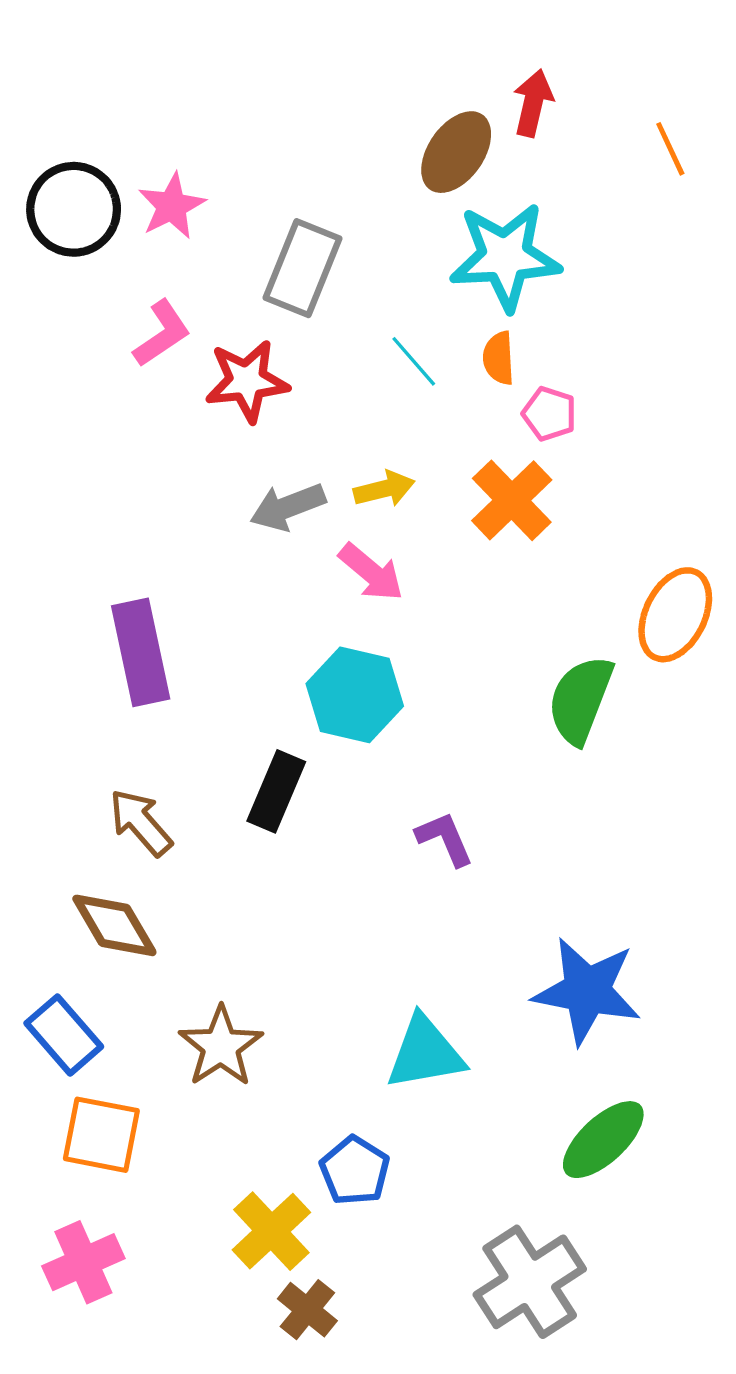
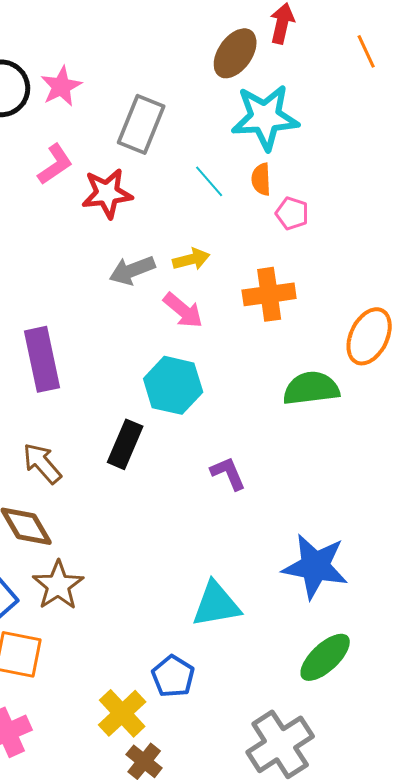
orange cross: (512, 500) -> (269, 294), moved, turned 36
green semicircle: (580, 700) -> (311, 388), turned 62
brown star: (221, 1046) -> (58, 585), moved

